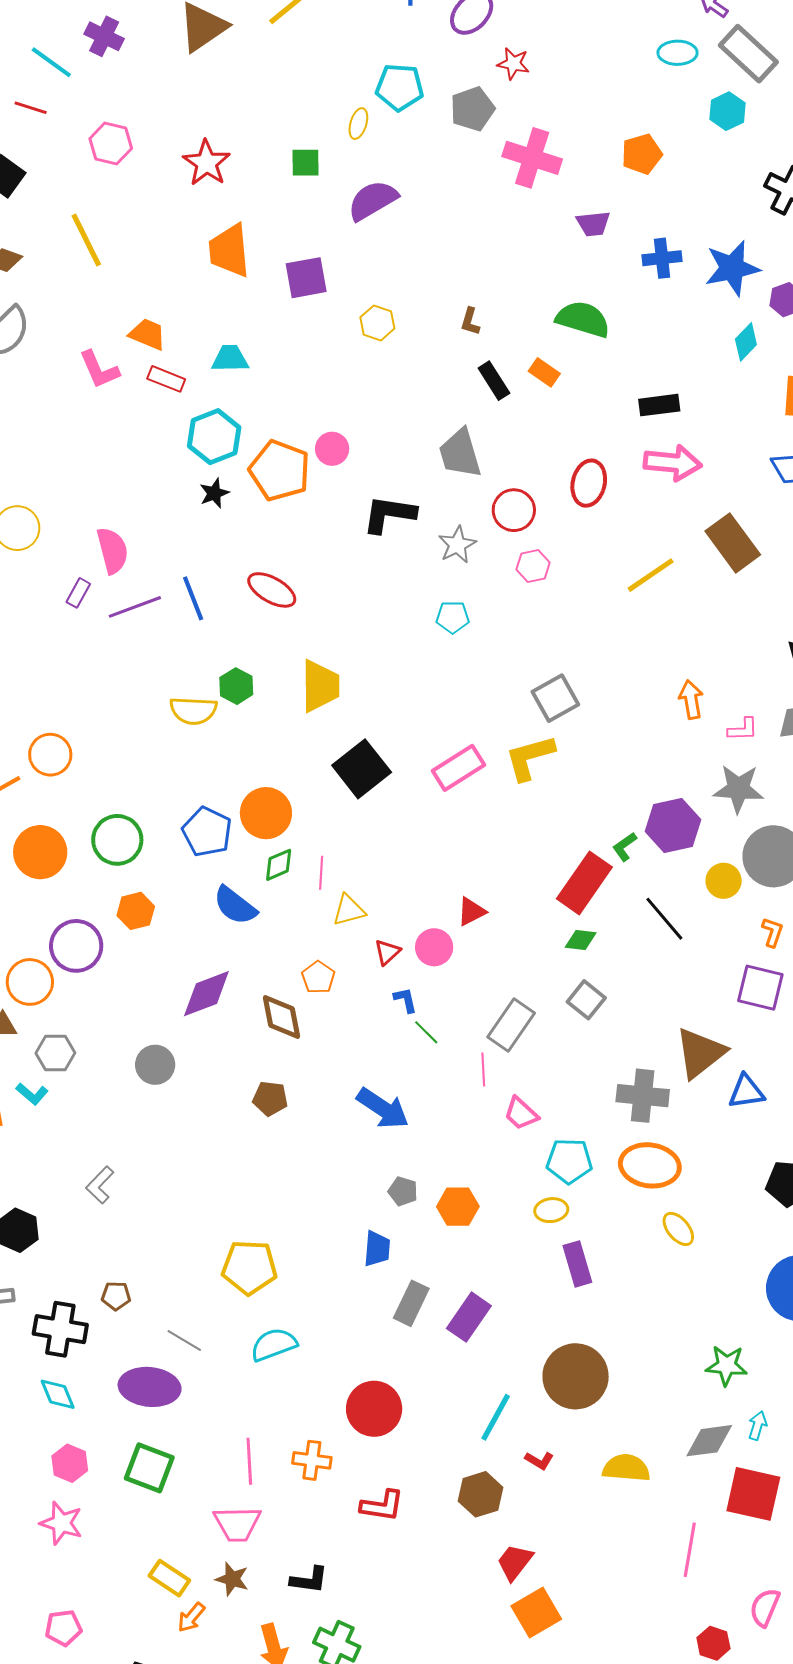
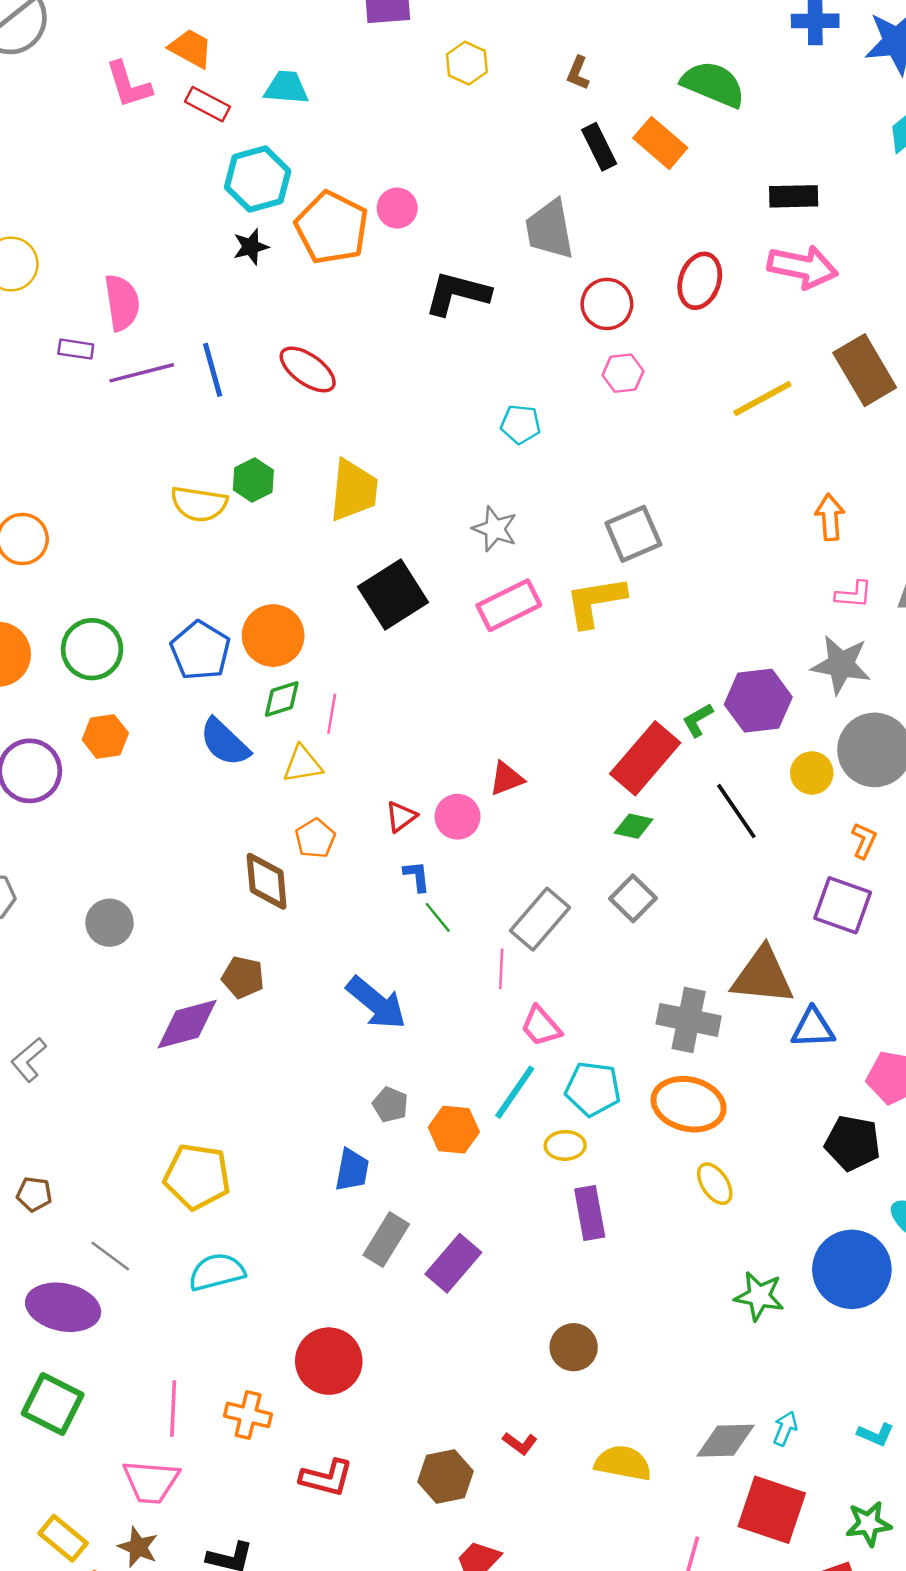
orange rectangle: (544, 372) -> (660, 143), size x1.4
gray star: (457, 545) -> (495, 529), moved, turned -30
purple rectangle: (78, 593) -> (76, 349), turned 64
orange arrow: (691, 700) -> (830, 517), moved
yellow triangle: (349, 910) -> (303, 764), moved
purple diamond: (206, 994) -> (187, 1024), moved
brown triangle: (700, 1053) -> (763, 976), turned 38
green star: (727, 1365) -> (759, 1296), moved
brown circle: (576, 1376) -> (574, 1347), size x0.6
cyan line: (496, 1417) -> (515, 1092), moved

